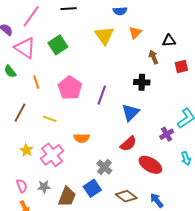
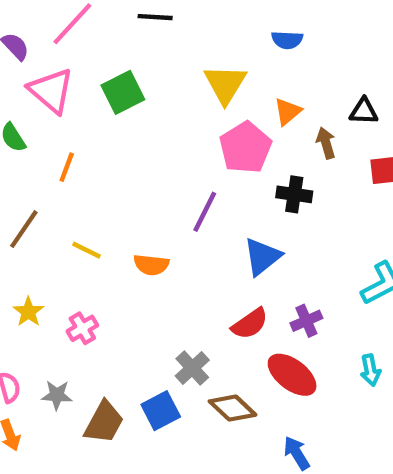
blue semicircle: (120, 11) -> (287, 40), moved
orange triangle: (135, 33) -> (288, 112), moved
orange line: (36, 82) -> (67, 167), turned 32
pink pentagon: (70, 88) -> (245, 148), moved
purple cross: (167, 134) -> (306, 321), moved
orange semicircle: (82, 138) -> (151, 265), moved
pink cross: (52, 155) -> (82, 328), size x0.6
brown diamond: (126, 196) -> (233, 408), moved

